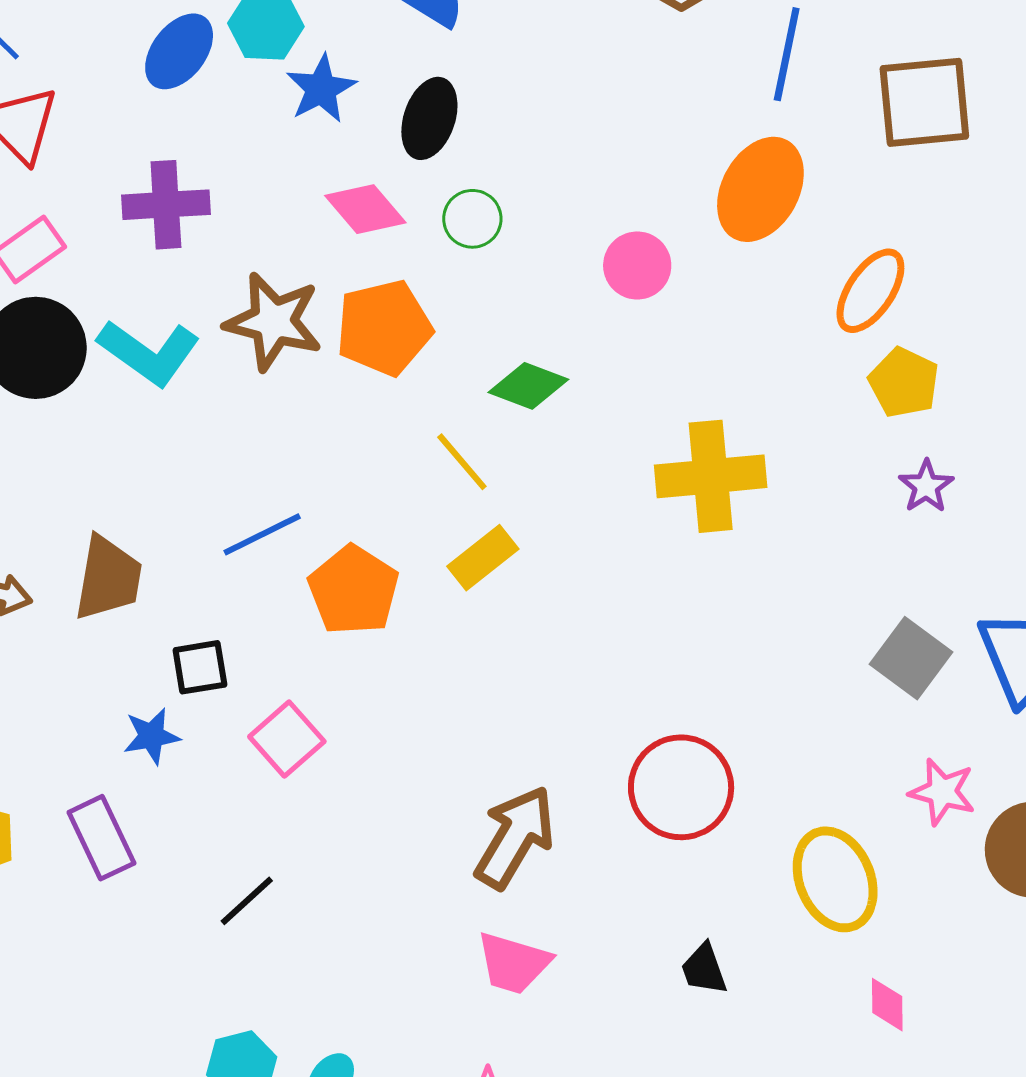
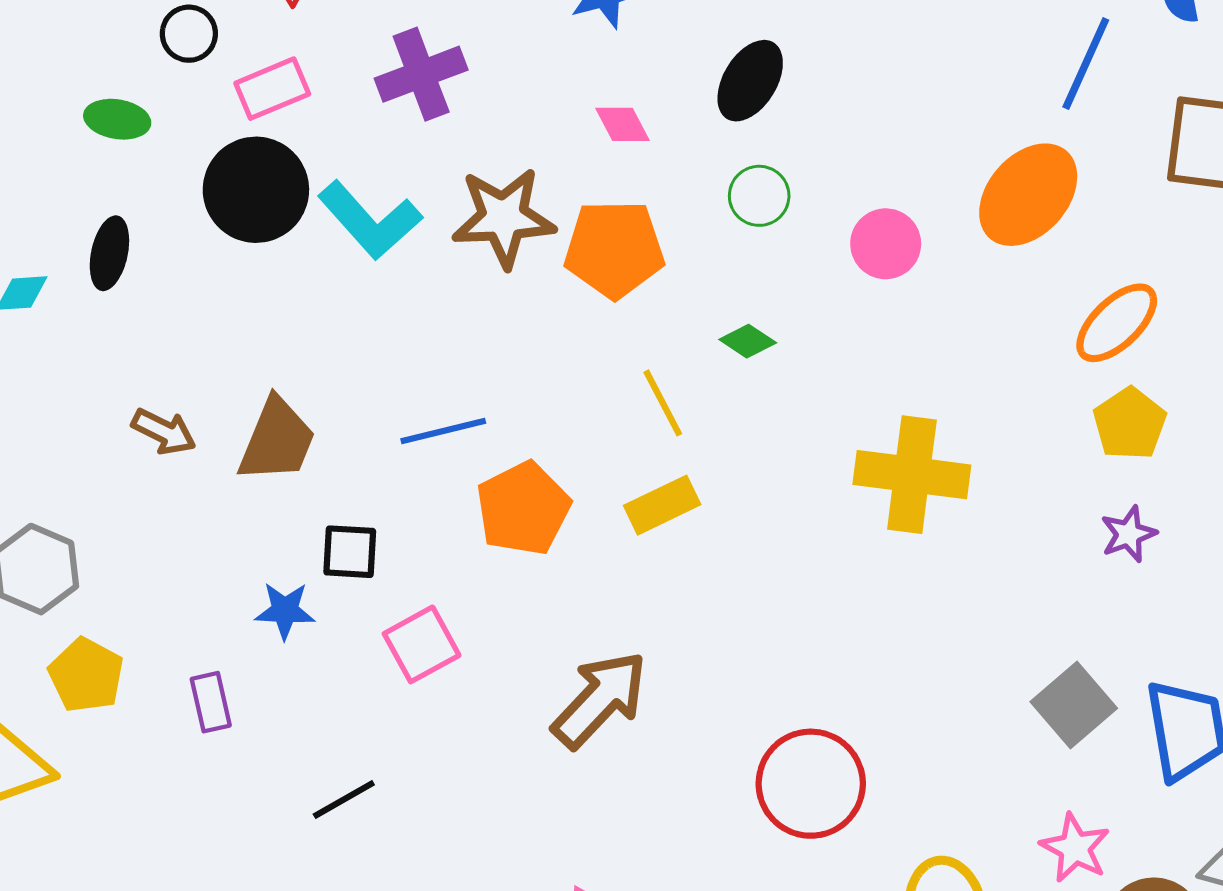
black ellipse: (429, 118) -> (750, 81), moved
purple cross: (166, 205) -> (421, 74), turned -30
pink diamond: (365, 209) -> (623, 124), size x0.7
green circle: (472, 219) -> (759, 196), moved
brown star: (273, 322) -> (504, 218), turned -30
green diamond: (528, 386) -> (748, 341), size x0.7
brown arrow: (515, 837) -> (600, 700), moved
purple rectangle: (101, 838) -> (211, 702), size x0.7

